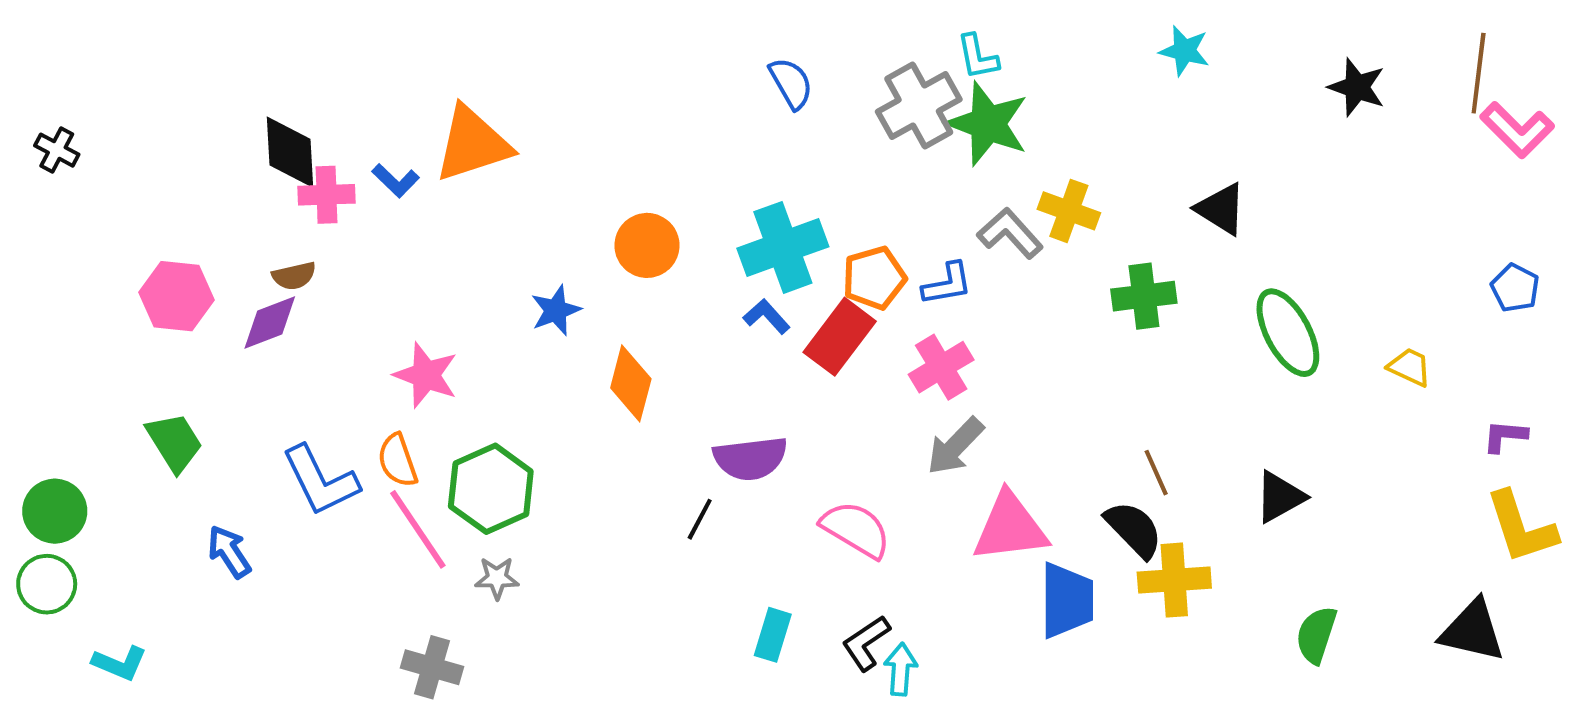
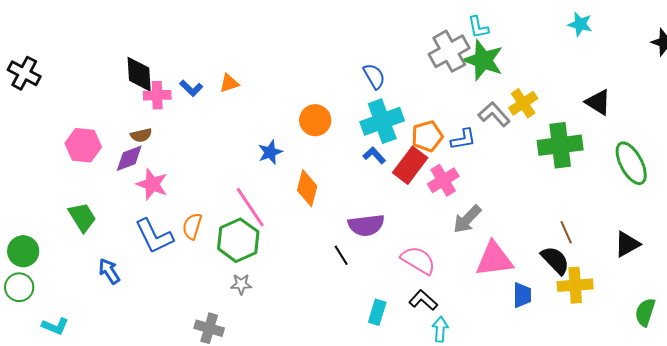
blue semicircle: (791, 83) -> (374, 76), moved
orange triangle: (473, 144) -> (229, 83), moved, size x0.5
black cross: (57, 150) -> (24, 73), size x1.5
yellow cross: (1069, 211) -> (523, 103), turned 36
green cross: (1144, 296) -> (560, 145), size x1.4
pink cross: (941, 367) -> (443, 180), moved
pink star: (426, 375) -> (152, 184), moved
orange semicircle: (398, 460) -> (192, 226), turned 36
black line: (700, 519) -> (341, 255), turned -60
pink line: (418, 529) -> (250, 207), moved
blue trapezoid: (1067, 600) -> (522, 295), size x0.7
black L-shape: (866, 643) -> (423, 300), moved, turned 76

